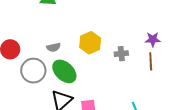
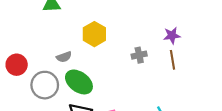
yellow hexagon: (90, 43) -> (94, 34), moved

